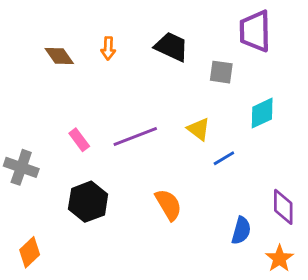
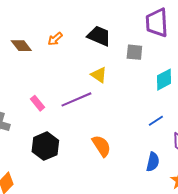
orange arrow: (108, 48) -> (55, 39), turned 49
yellow triangle: (199, 129) -> (99, 75), moved
blue line: (224, 158) -> (156, 121), moved

